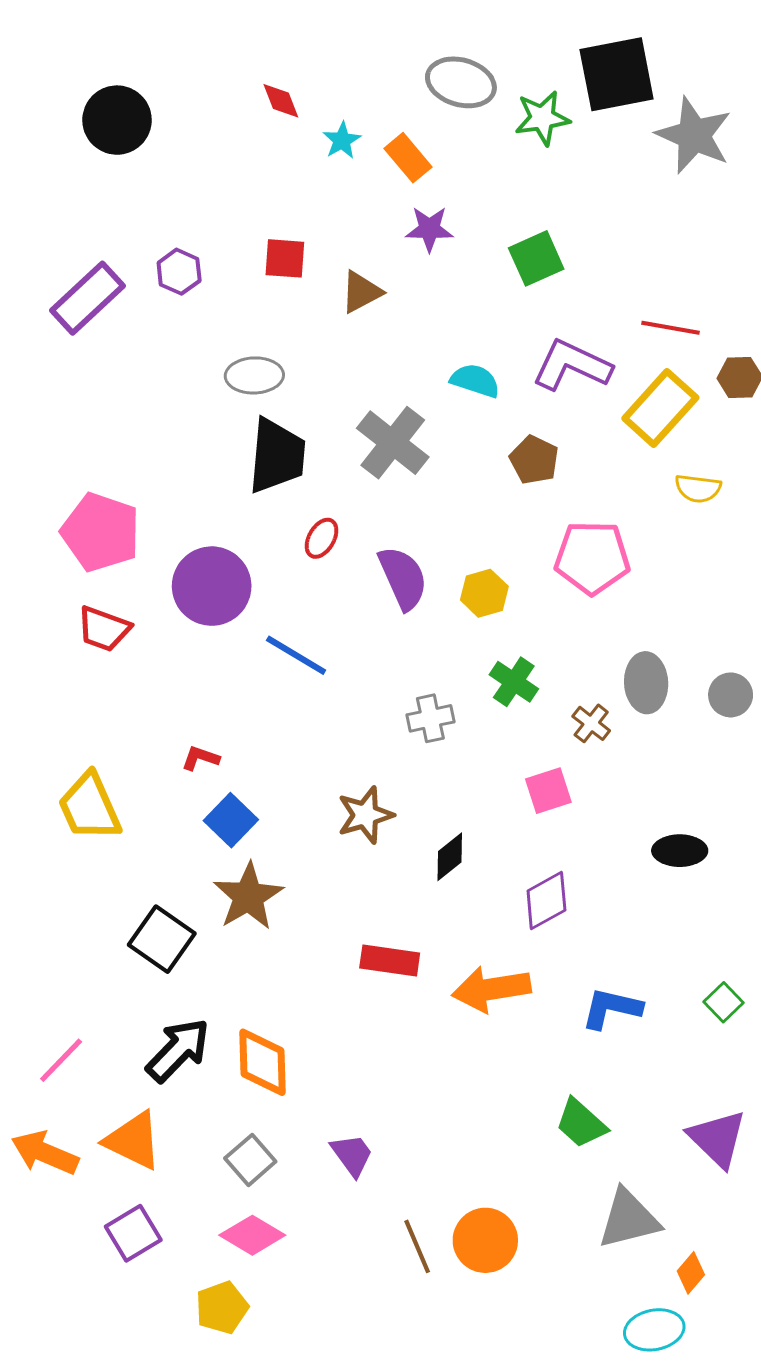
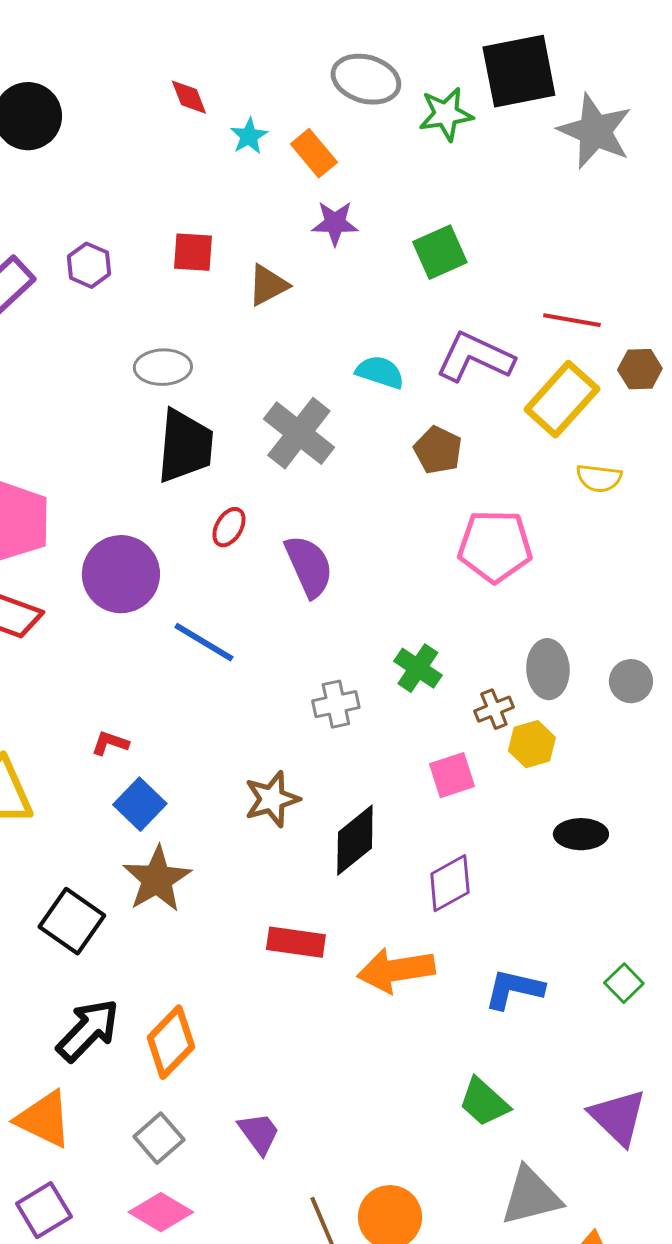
yellow hexagon: (484, 593) -> (532, 744), moved
brown cross: (591, 723) -> (494, 709), turned 30
black diamond: (450, 857) -> (355, 840), size x1.5
orange diamond: (263, 1062) -> (171, 1042), turned 46

